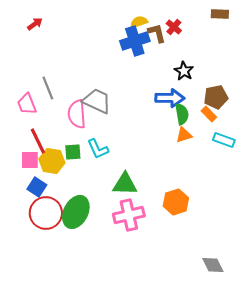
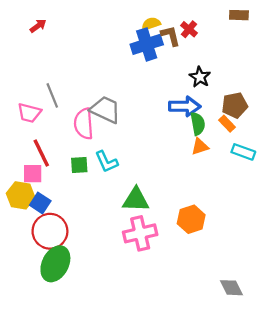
pink trapezoid: (27, 104) -> (29, 113), turned -55
yellow hexagon: (52, 161) -> (21, 195), moved
green ellipse: (76, 212) -> (55, 264), moved

